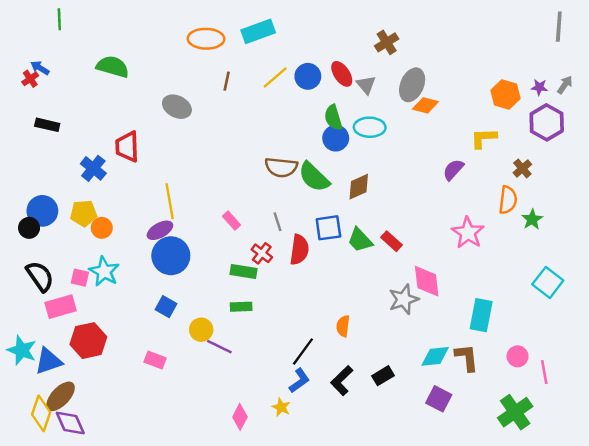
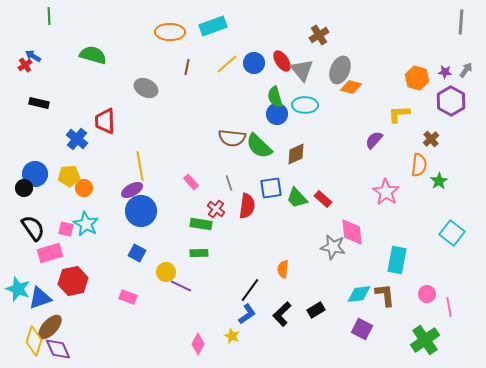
gray triangle: (366, 85) -> (302, 70), size x1.4
gray star: (404, 299) -> (333, 247), turned 30

